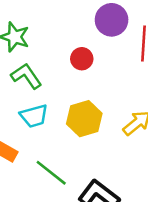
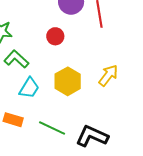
cyan trapezoid: (34, 116) -> (29, 88), turned -30

